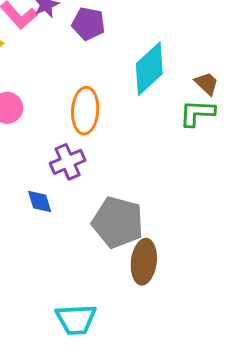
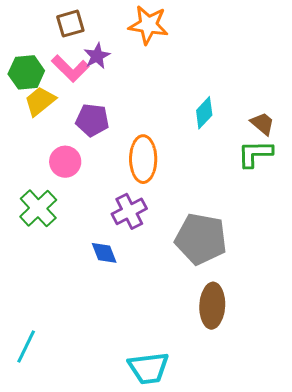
purple pentagon: (88, 24) -> (92, 120), moved
cyan diamond: (149, 69) -> (204, 113), size x0.6
gray pentagon: (118, 222) -> (201, 239), moved

